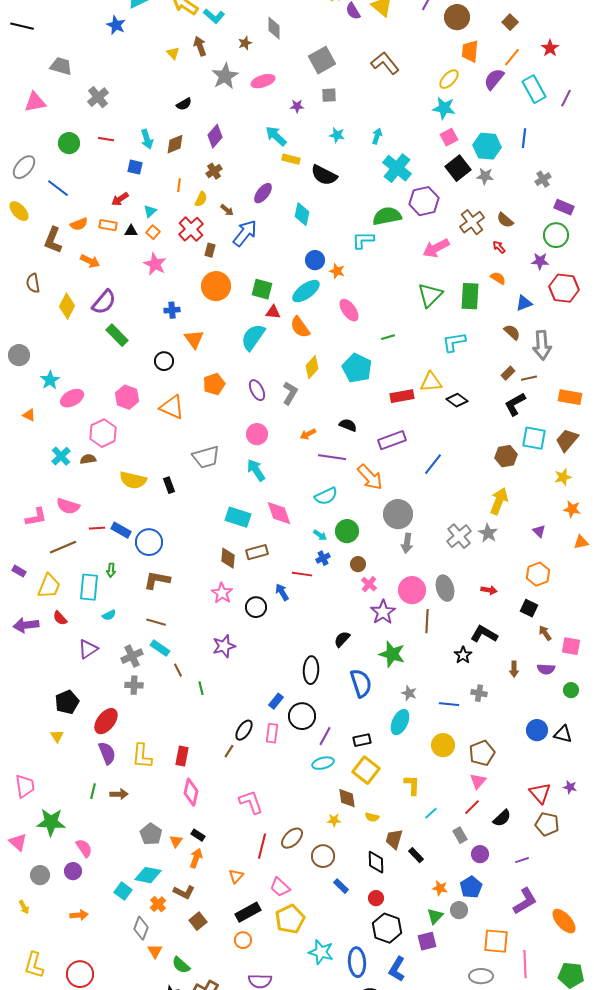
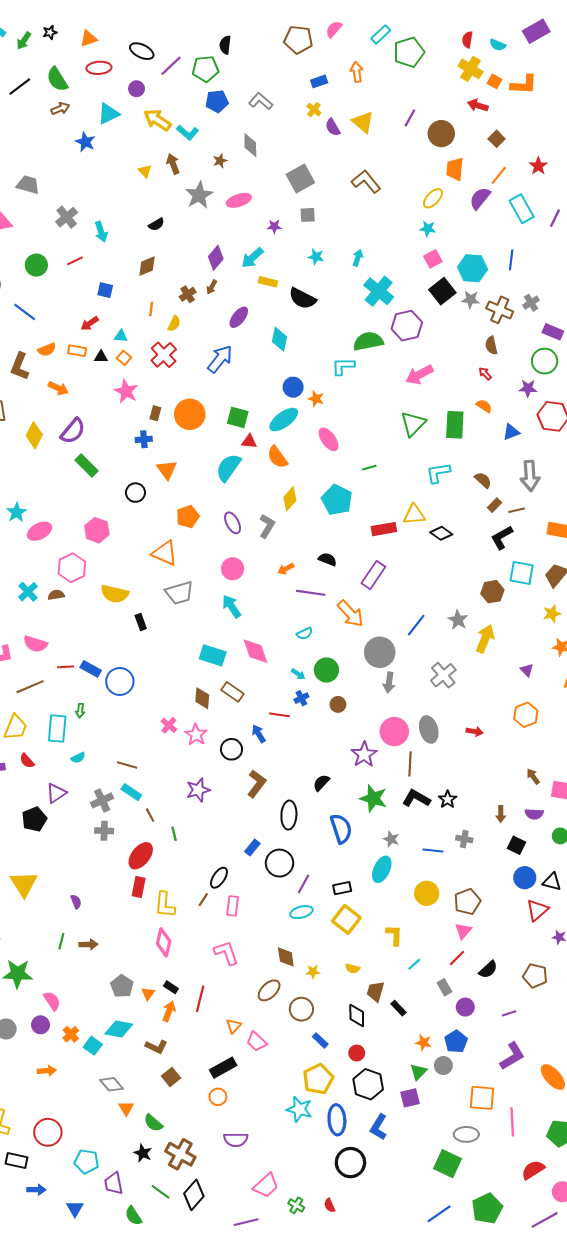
cyan star: (444, 108) -> (428, 229), size x0.7
purple diamond: (215, 136) -> (216, 258), moved
cyan arrow: (276, 136) -> (252, 258), turned -85
red line: (106, 139) -> (75, 261), turned -35
cyan arrow: (147, 139) -> (101, 232), moved
brown arrow: (227, 210) -> (212, 287), moved, turned 80
cyan triangle: (150, 211) -> (121, 336), turned 48
brown semicircle: (505, 220) -> (491, 345), turned 36
brown cross: (472, 222) -> (500, 310), moved, turned -30
brown rectangle: (210, 250) -> (155, 413), moved
brown semicircle: (512, 332) -> (483, 480), moved
orange triangle: (172, 407) -> (165, 553), moved
purple rectangle: (392, 440) -> (373, 575), turned -36
blue line: (433, 464) -> (416, 625), moved
yellow semicircle: (133, 480) -> (115, 594), moved
cyan semicircle: (326, 496) -> (305, 633), size x0.7
gray star: (488, 533) -> (458, 620), moved
brown rectangle: (257, 552) -> (233, 692), turned 50
brown L-shape: (157, 580) -> (257, 784), moved, turned 116
pink cross: (369, 584) -> (169, 725), moved
black square: (529, 608) -> (516, 845), moved
black L-shape: (484, 634) -> (416, 798), moved
black pentagon: (67, 702) -> (34, 819), moved
red ellipse: (106, 721) -> (141, 856), moved
pink rectangle: (272, 733) -> (233, 906), moved
yellow triangle: (57, 736) -> (24, 884), size x2.0
purple semicircle: (107, 753) -> (76, 902), size x0.6
yellow L-shape: (142, 756) -> (165, 905), moved
red rectangle: (182, 756) -> (139, 887), moved
red triangle: (540, 793) -> (537, 910), moved, turned 30
brown diamond: (347, 798) -> (286, 957), moved
red line: (262, 846) -> (200, 999), moved
orange triangle: (236, 876) -> (234, 1026), moved
orange cross: (158, 904) -> (71, 1034), moved
yellow pentagon: (290, 919) -> (318, 1079), moved
gray diamond: (141, 928) -> (111, 1084), turned -60

